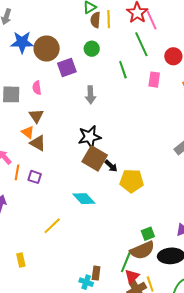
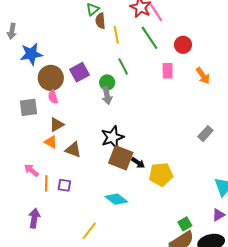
yellow line: (109, 19) -> (116, 35), moved
brown circle: (47, 49) -> (51, 78), moved
green circle: (92, 49) -> (107, 82), moved
green line: (123, 70) -> (123, 66), moved
brown triangle: (36, 116) -> (57, 125), turned 42
brown triangle: (38, 143) -> (73, 150), moved

